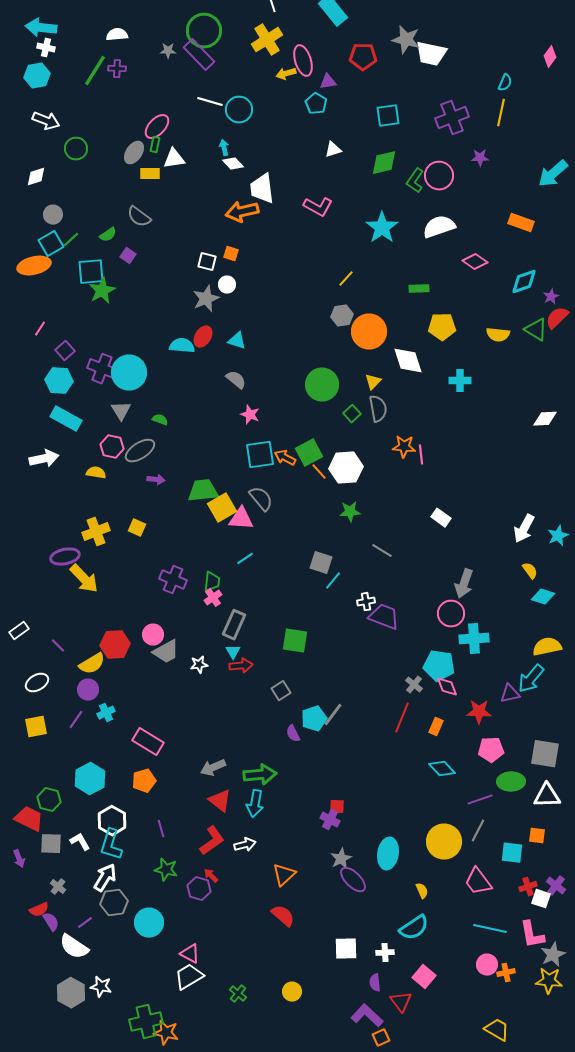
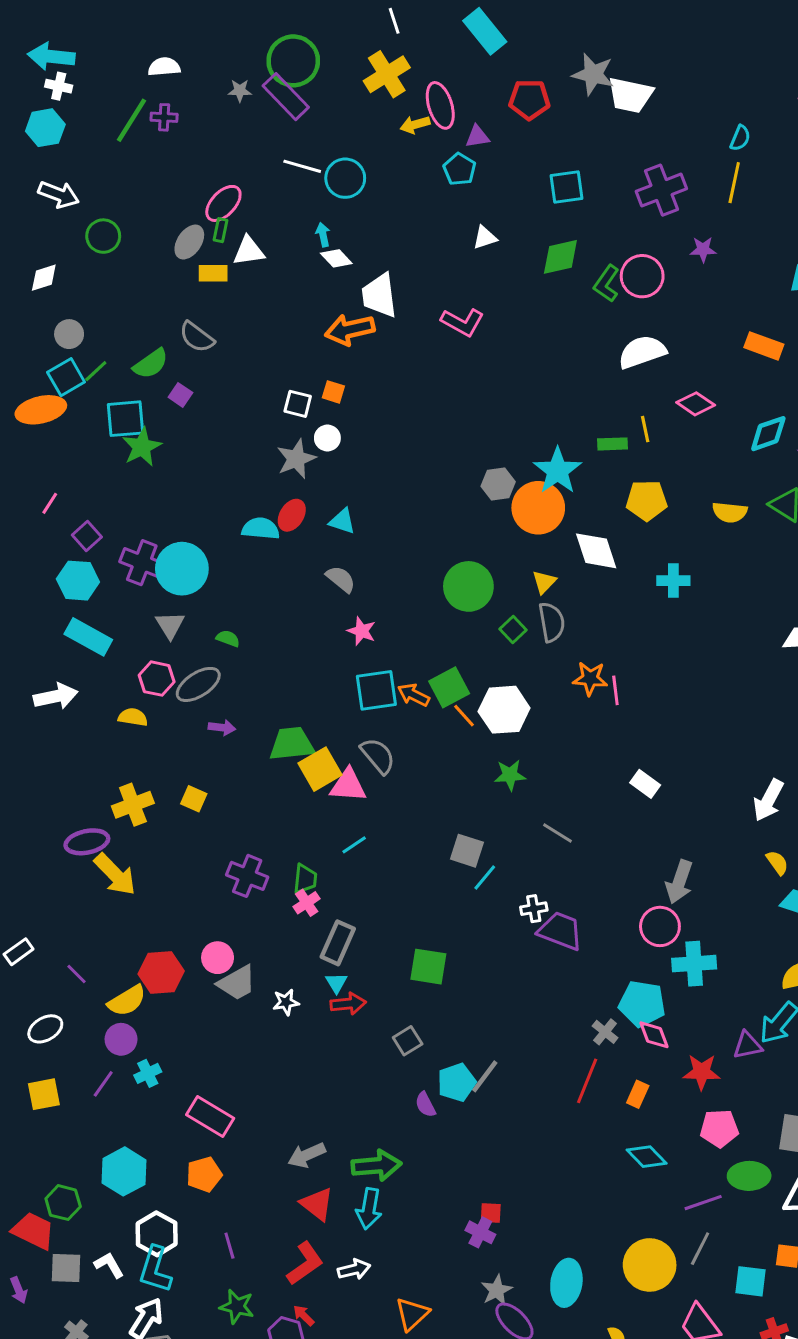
cyan star: (382, 228) -> (558, 471), moved
green semicircle: (108, 235) -> (151, 364), size x1.4
yellow line: (346, 279) -> (645, 429), moved, turned -54

